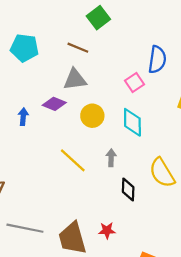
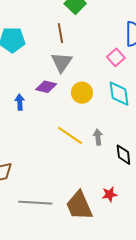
brown line: (78, 48) -> (60, 33), turned 66
gray triangle: (75, 79) -> (62, 62), turned -40
gray arrow: (111, 158) -> (98, 137), moved

